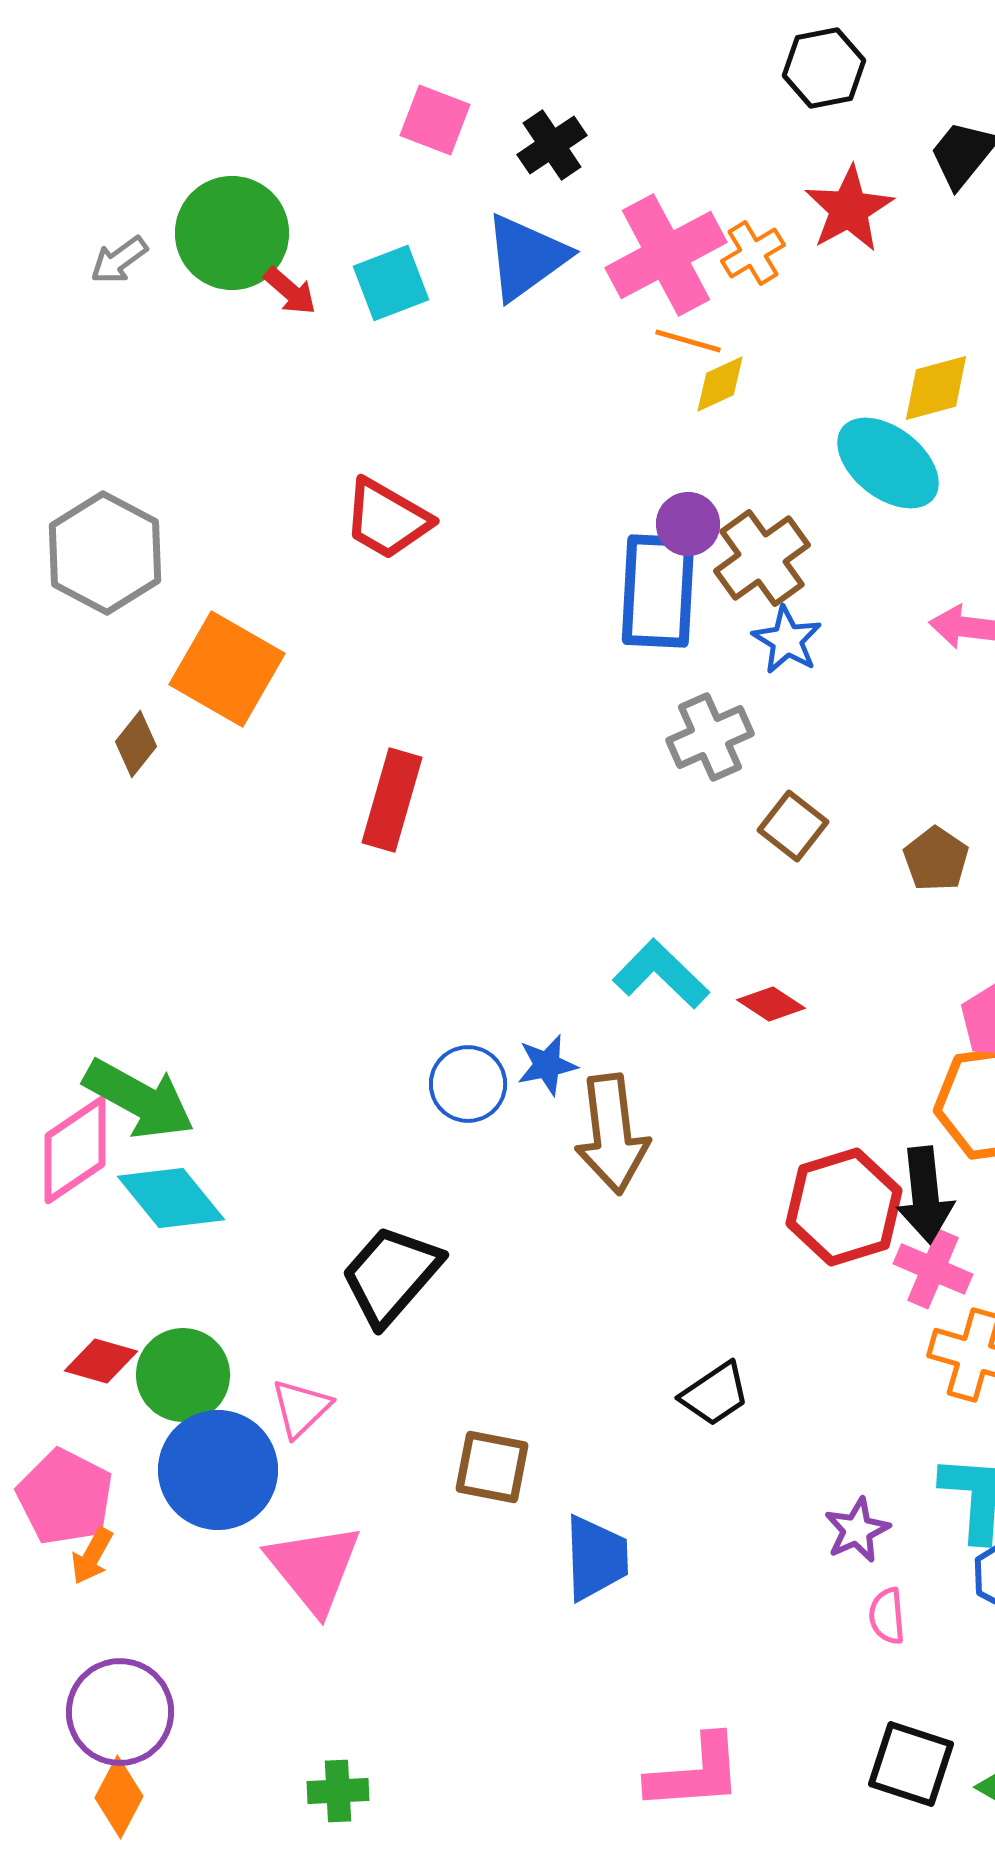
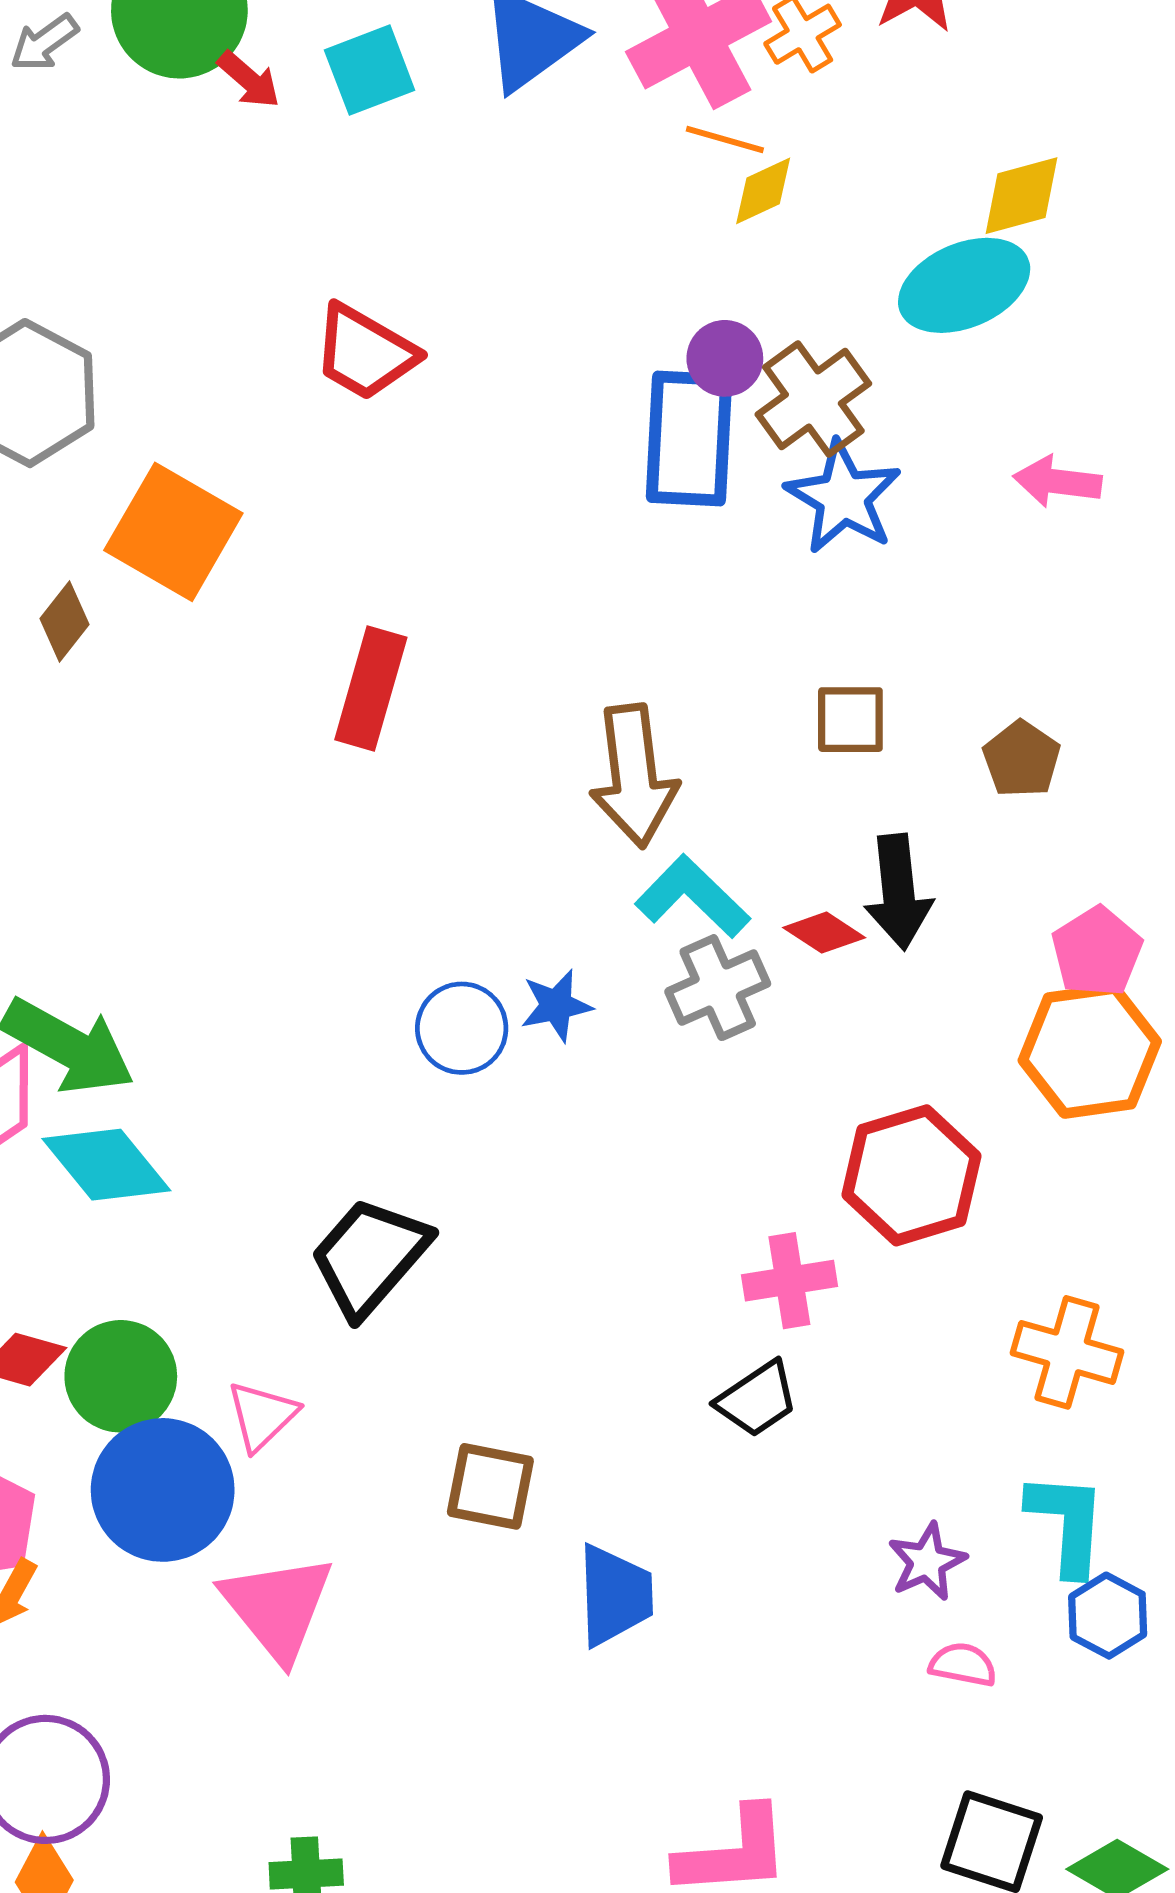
cyan ellipse: (888, 463) -> (964, 285), turned -61
blue star: (787, 640) -> (843, 497), size x1.4
gray cross: (710, 737) -> (718, 988), moved
brown square: (793, 826) -> (850, 720), turned -38
brown arrow: (612, 1134) -> (634, 776), moved
black arrow: (925, 1195) -> (898, 892), moved
pink cross: (933, 1269) -> (789, 1281), moved, turned -32
pink semicircle: (887, 1616) -> (963, 1665), turned 106

